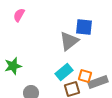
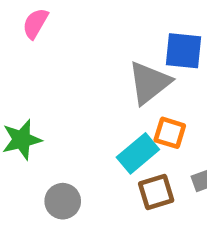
orange square: (85, 76) -> (170, 133), moved

